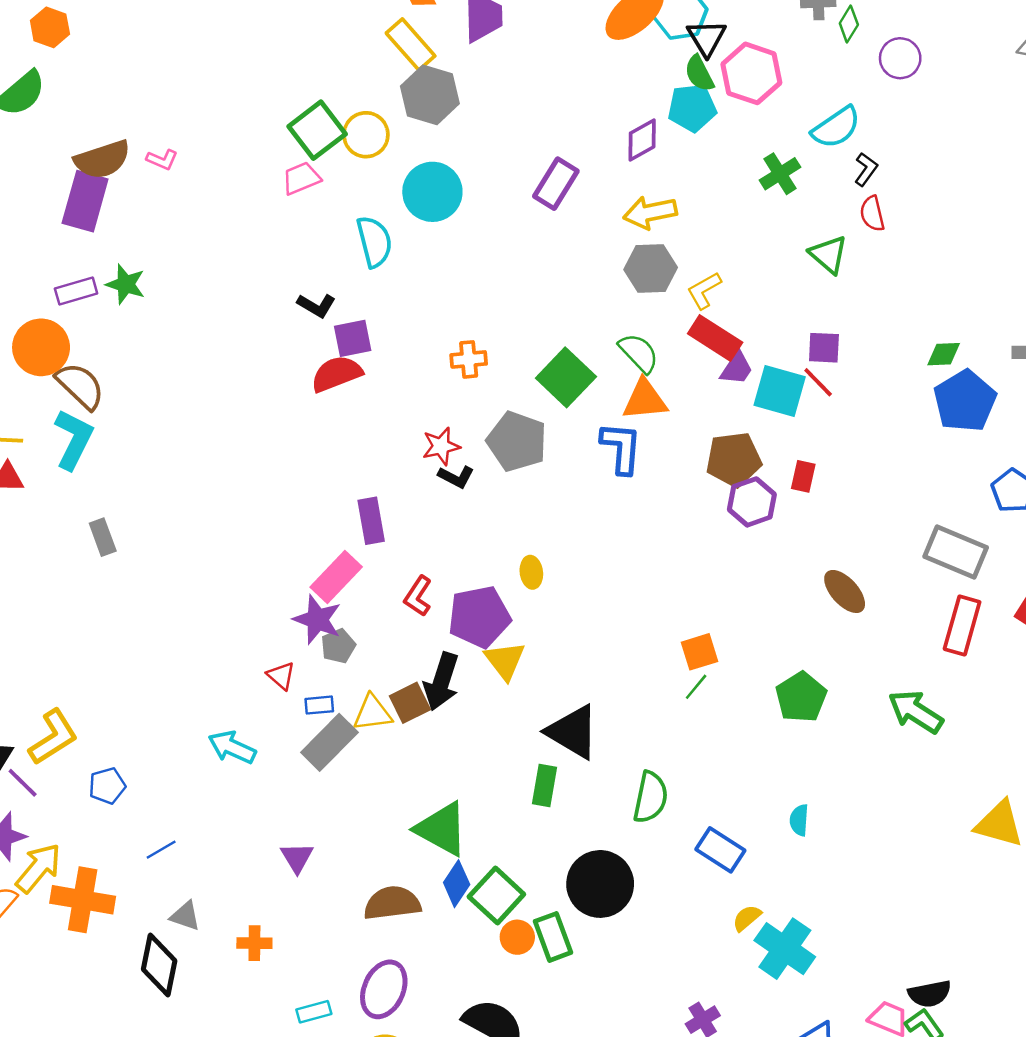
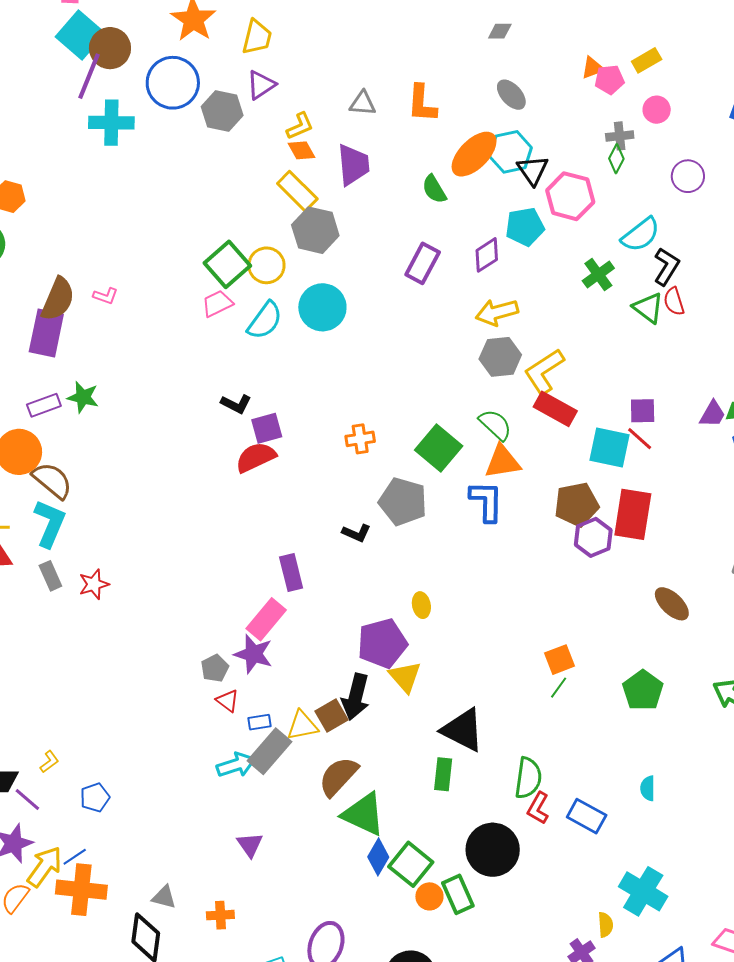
green diamond: (849, 24) -> (616, 159), moved
green semicircle: (699, 73) -> (434, 189), moved
brown semicircle: (102, 160) -> (58, 299), turned -45
black L-shape: (866, 169) -> (666, 266), size x1.4
purple rectangle: (556, 184) -> (423, 263), moved
cyan semicircle: (374, 242) -> (265, 320), moved, turned 54
green triangle: (828, 254) -> (648, 308), moved
yellow L-shape: (704, 290) -> (544, 371), size x1.5
purple trapezoid: (737, 368) -> (713, 414), moved
red star: (441, 446) -> (94, 584), moved
red rectangle: (803, 476) -> (633, 514), size x2.0
gray rectangle: (103, 537) -> (50, 576), moved
red L-shape: (418, 596) -> (538, 808), moved
gray pentagon: (338, 646) -> (215, 668), moved
yellow L-shape: (53, 737) -> (49, 762), size x0.5
cyan arrow: (232, 747) -> (236, 765), moved, turned 141
blue line: (161, 850) -> (75, 857), moved
brown semicircle: (392, 903) -> (338, 776), moved, turned -36
yellow semicircle: (747, 918) -> (606, 925), moved, turned 130

